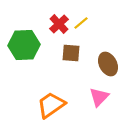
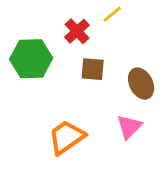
yellow line: (81, 23) -> (112, 14), moved

